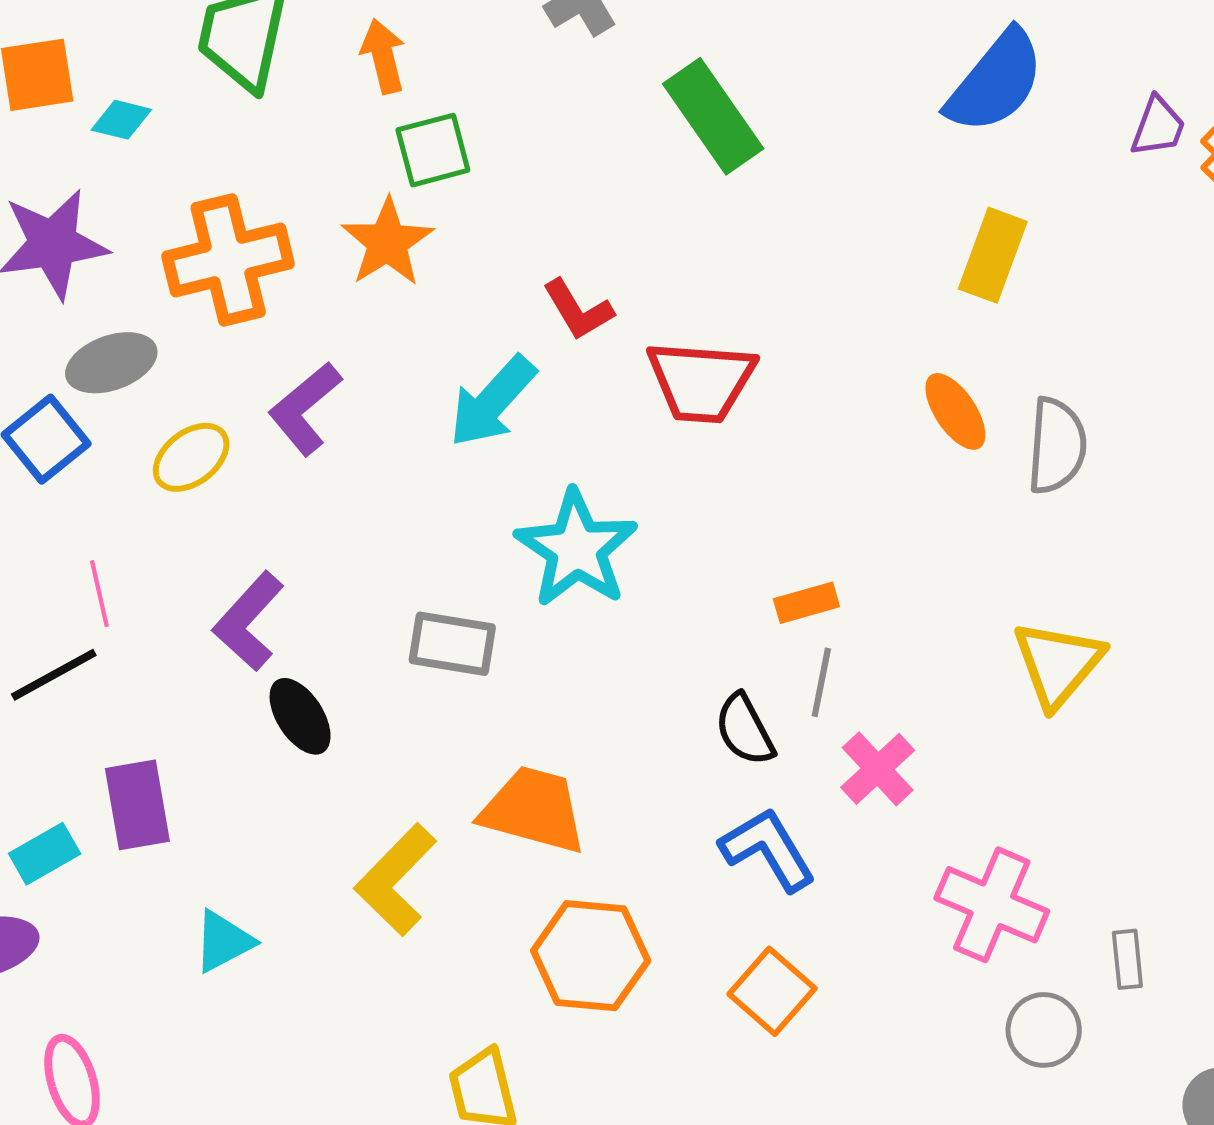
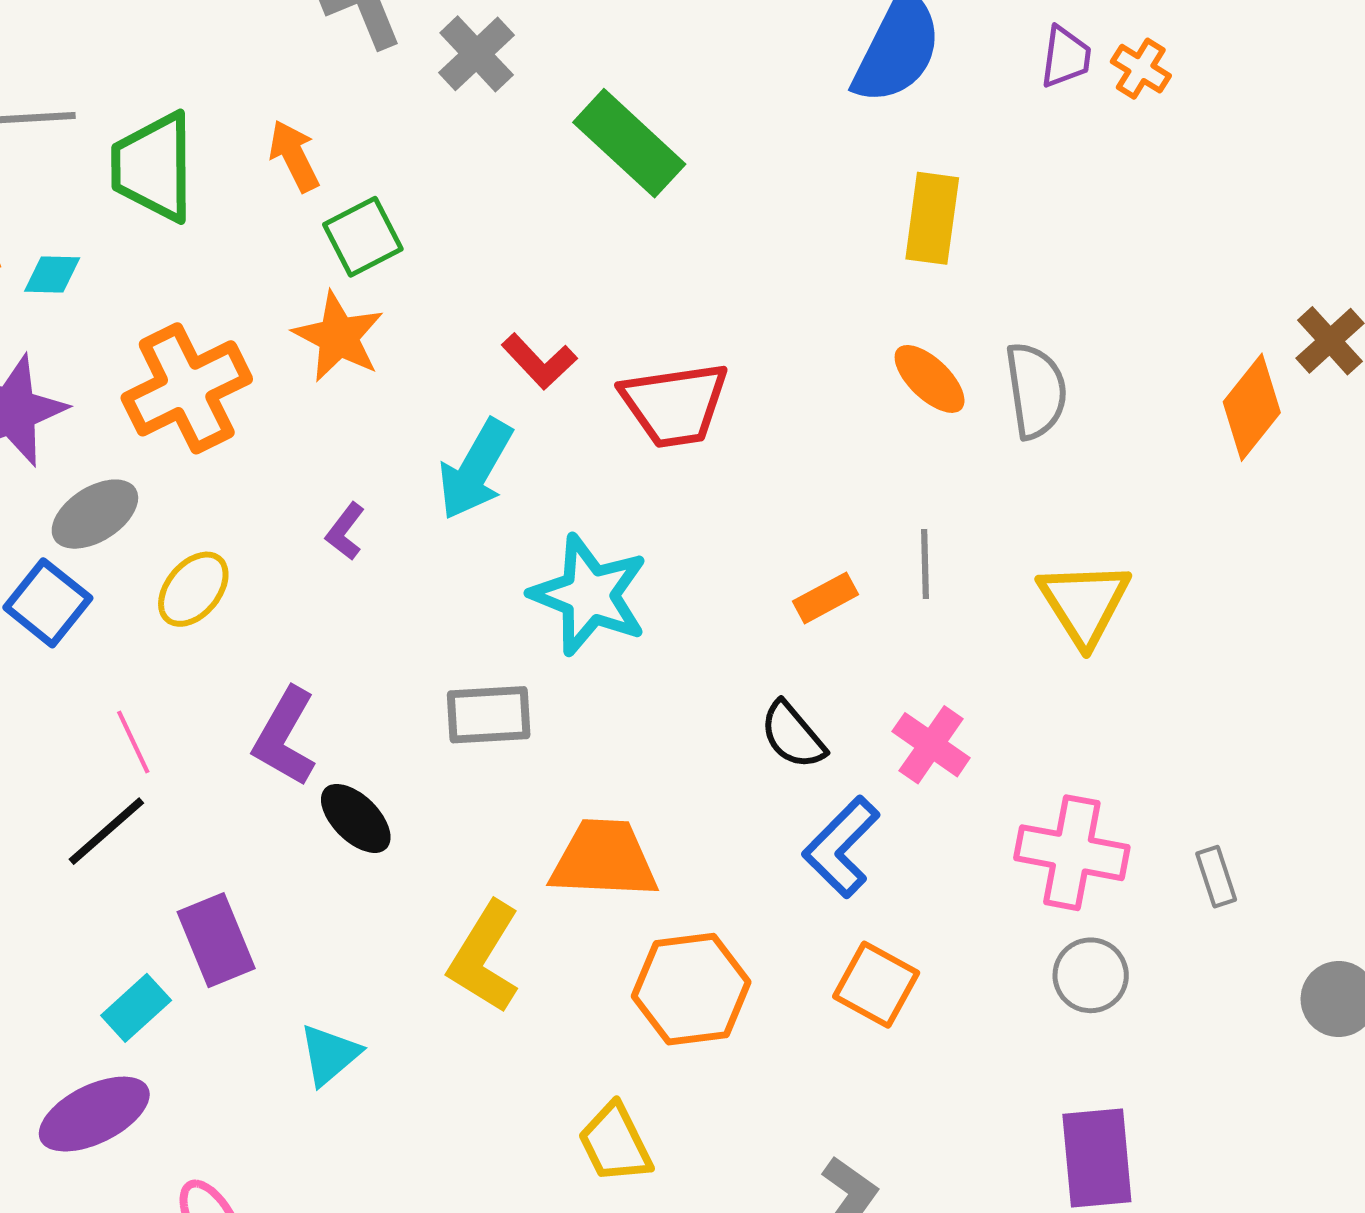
purple L-shape: (305, 408) -> (345, 531), moved, size x0.6
gray line: (821, 682) -> (925, 564), moved
blue L-shape: (768, 849) -> (841, 847), turned -92
gray circle: (1044, 1030) -> (1091, 975), moved

